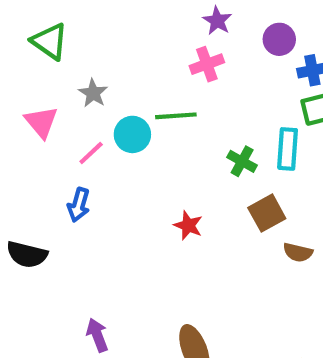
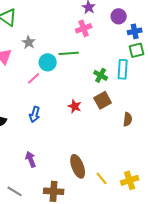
pink line: (91, 153) -> (34, 78), moved
blue arrow: (79, 205) -> (35, 114), moved
brown square: (267, 213) -> (103, 100), moved
brown semicircle: (298, 252) -> (128, 119), turned -96

